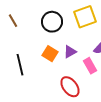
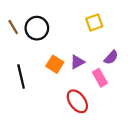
yellow square: (85, 17) -> (94, 23), size x0.7
black circle: (52, 22) -> (37, 28), moved

